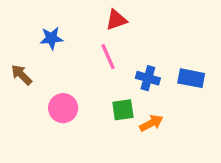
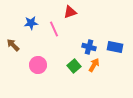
pink line: (108, 57) -> (54, 29), moved
green square: (123, 110) -> (74, 66), turned -32
orange arrow: (151, 123) -> (94, 65), moved, turned -32

